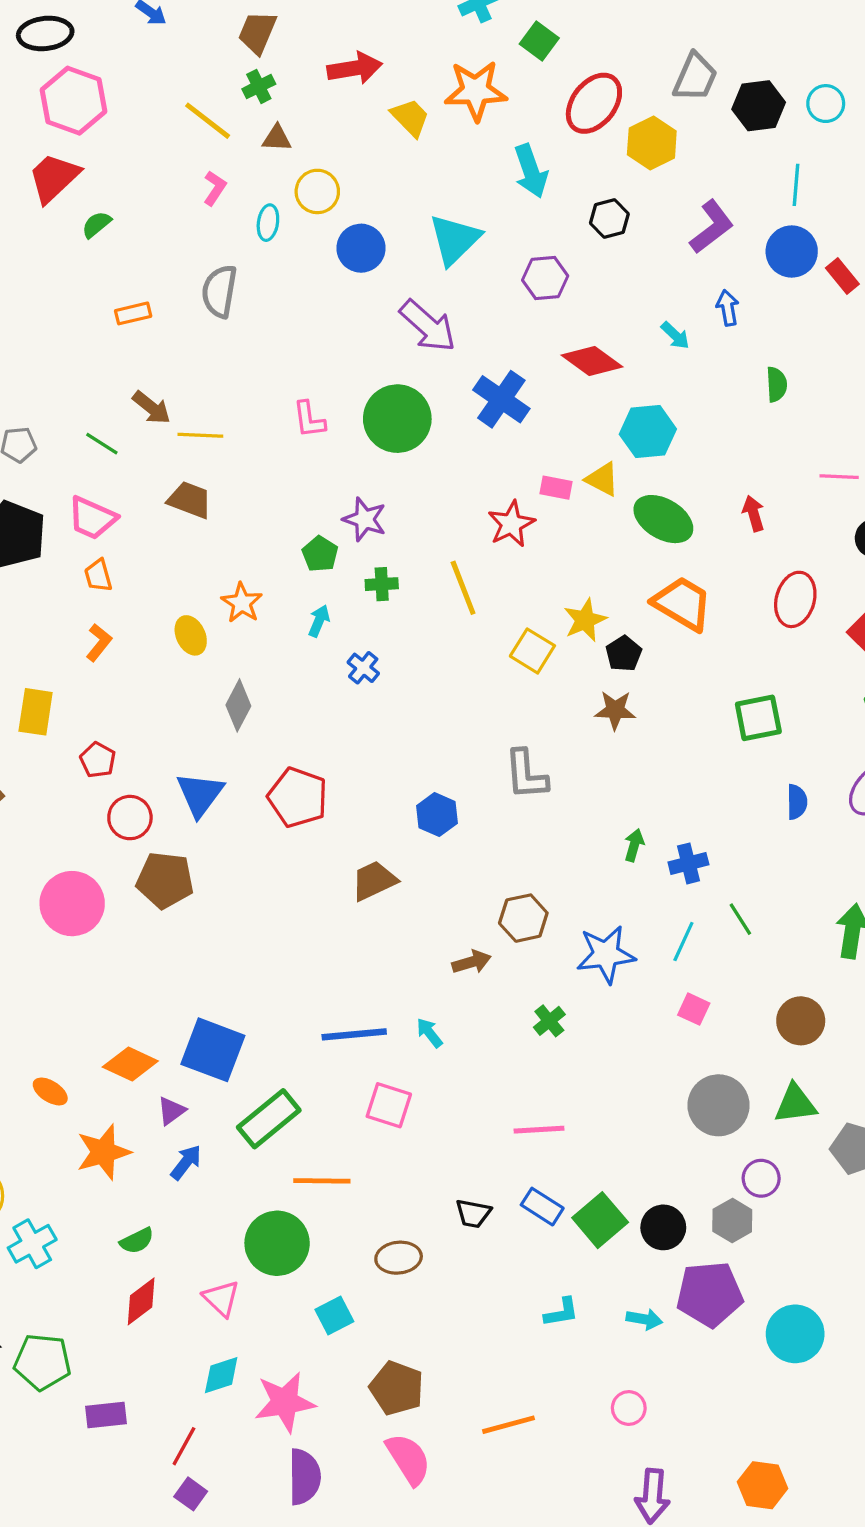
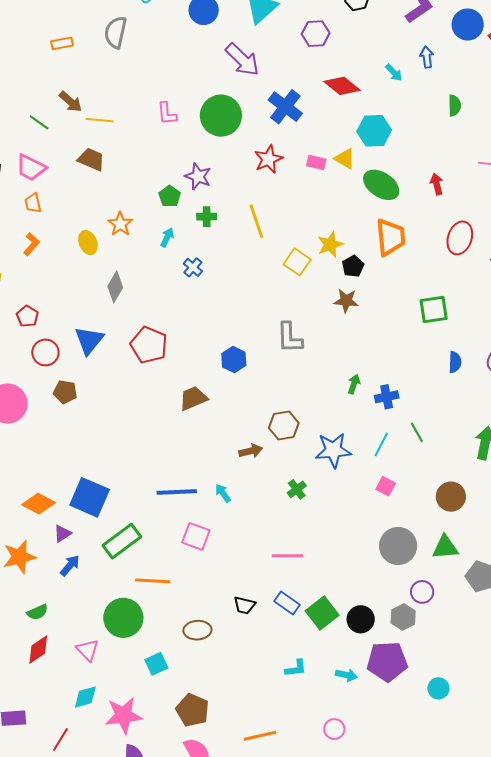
red star: (511, 524) -> (268, 159), moved
orange trapezoid: (682, 604) -> (390, 237), turned 51
brown pentagon: (165, 880) -> (65, 392), size x0.7
cyan circle: (795, 1334) -> (438, 688), size x0.6

